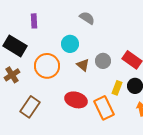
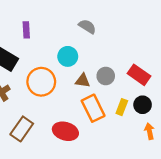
brown triangle: (83, 65) -> (83, 81), turned -32
red ellipse: (76, 100) -> (65, 131), moved
orange rectangle: (104, 108) -> (93, 108), moved

